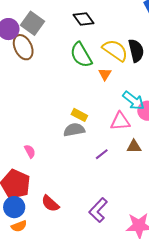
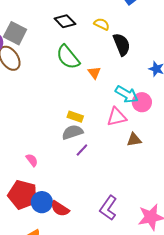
yellow semicircle: (115, 50) -> (102, 24), moved, size x0.6
purple line: (102, 154) -> (82, 150), moved
blue circle: (14, 207) -> (42, 202), moved

